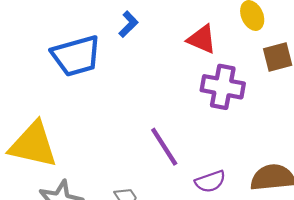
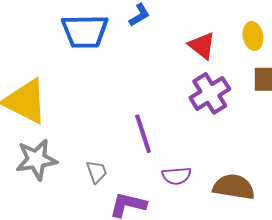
purple cross: (223, 87) -> (210, 93), turned 33

